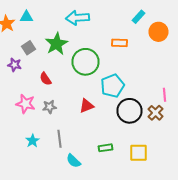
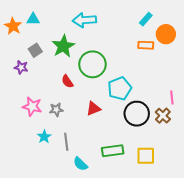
orange rectangle: (120, 43) -> (146, 45), moved
red semicircle: (46, 79) -> (67, 81), moved
cyan star: (32, 141) -> (44, 137), moved
green rectangle: (106, 148) -> (113, 151), size x1.5

